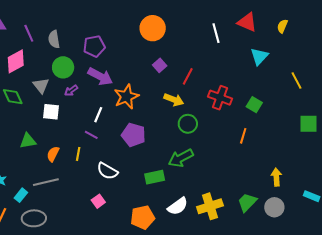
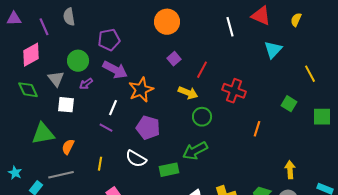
gray semicircle: (54, 39) -> (69, 17), moved
green square: (254, 105) -> (289, 104), moved
green triangle: (28, 141) -> (43, 134), size x1.4
yellow line: (78, 154) -> (100, 164), moved
white semicircle: (107, 171) -> (136, 159), moved

